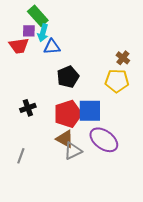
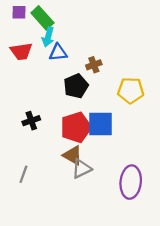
purple square: (29, 31) -> (19, 12), moved
brown cross: (123, 58) -> (94, 65), moved, turned 32
purple ellipse: (104, 140) -> (131, 182), moved, turned 60

